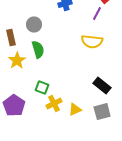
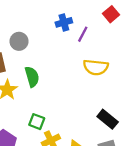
purple line: (97, 14) -> (83, 34), moved
gray circle: (34, 24) -> (19, 41), moved

